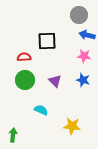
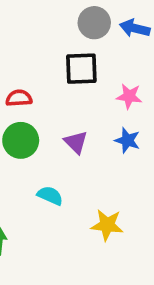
gray circle: (79, 15) -> (94, 23), moved
blue arrow: (87, 35) -> (135, 28), moved
black square: (47, 41) -> (81, 69), moved

